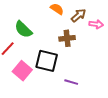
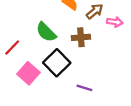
green semicircle: (23, 29) -> (46, 32), moved
black square: (47, 61) -> (57, 63), turned 30

